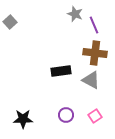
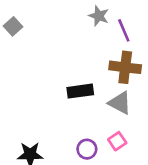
pink square: (95, 116) -> (117, 141), moved

